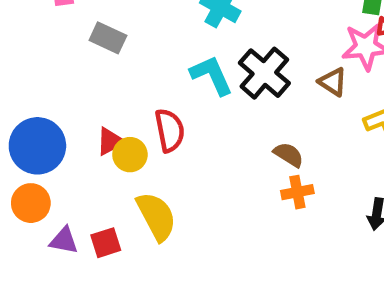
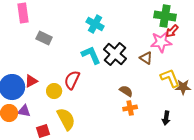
red semicircle: (170, 130) -> (72, 80), turned -144
red triangle: (110, 141) -> (31, 81), moved
purple triangle: (64, 241) -> (24, 111), moved

